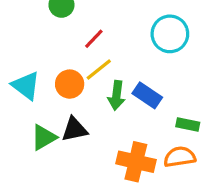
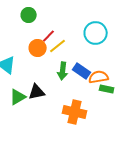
yellow line: (99, 69) -> (58, 46), moved
orange circle: (70, 84) -> (38, 48), moved
orange semicircle: (180, 157) -> (99, 77), moved

